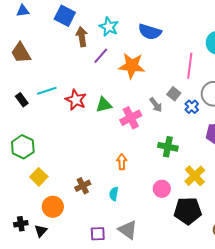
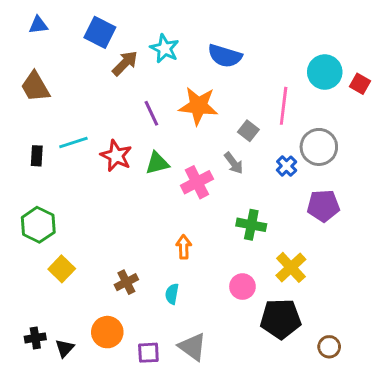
brown arrow: (82, 37) -> (125, 63), turned 54
purple line: (101, 56) -> (151, 113), moved, turned -66
gray square: (174, 94) -> (248, 131), moved
black rectangle: (22, 100) -> (37, 156), turned 40
orange circle: (53, 207) -> (107, 332), moved

